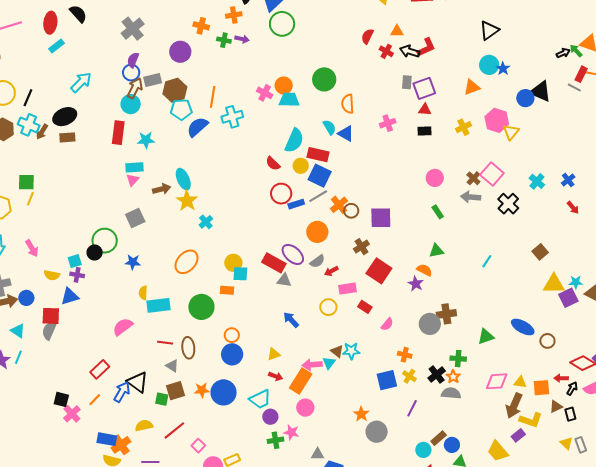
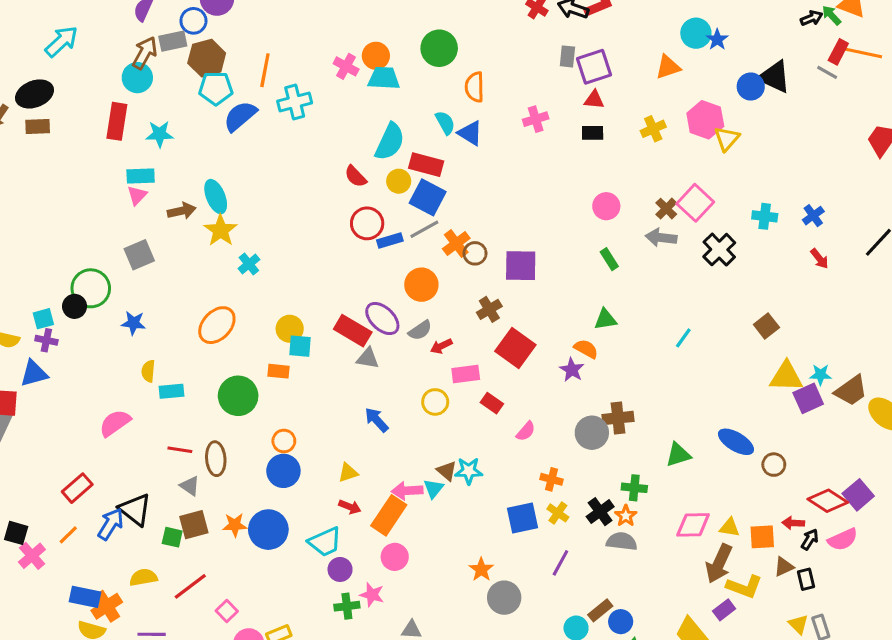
blue circle: (131, 73) -> (193, 21), moved
cyan cross: (537, 181) -> (765, 216), turned -35
cyan rectangle: (159, 305) -> (172, 391), size x0.7

